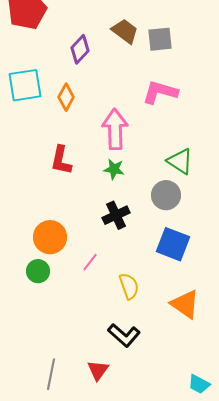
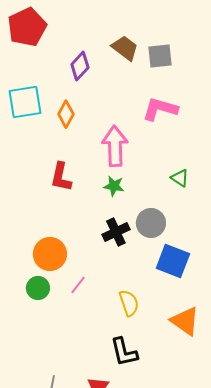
green triangle: (180, 161) -> (180, 178), size x0.7
gray circle: (166, 195) -> (151, 223), moved
pink line: (90, 262) -> (78, 285), moved
black L-shape: (124, 335) -> (124, 352), turned 36

